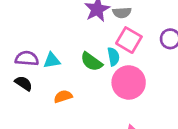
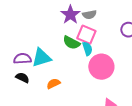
pink square: (129, 40) -> (86, 35), moved
cyan triangle: (52, 60) -> (41, 58), size x1.5
green semicircle: (91, 62) -> (71, 43), moved

